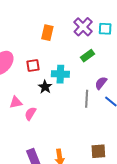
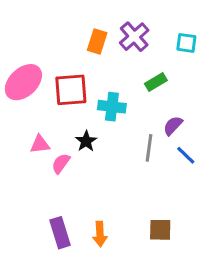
purple cross: (83, 27) -> (134, 37), moved
red square: (33, 65) -> (71, 90), size x1.6
black star: (45, 87) -> (86, 141), moved

